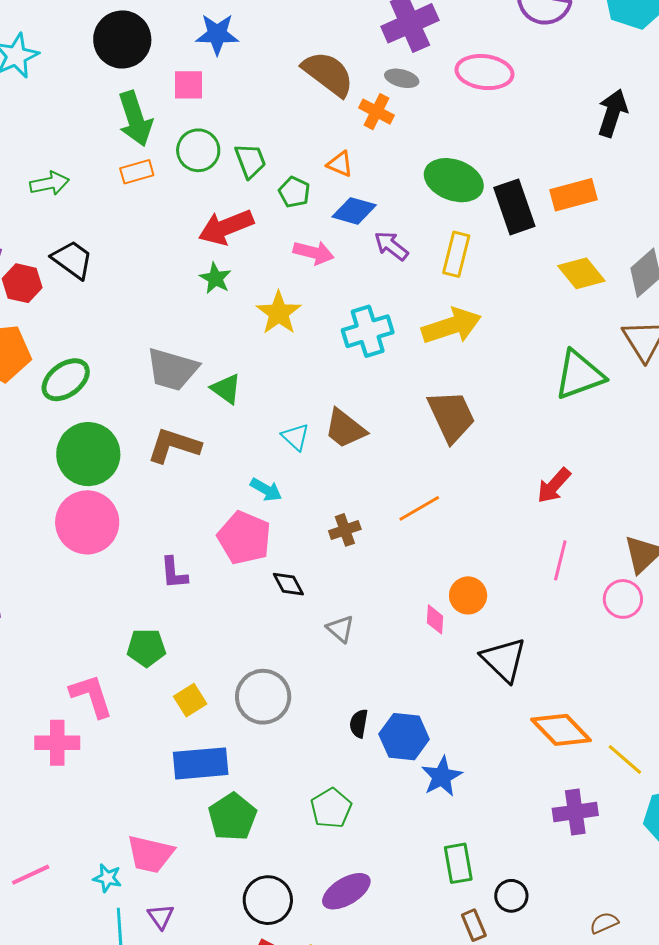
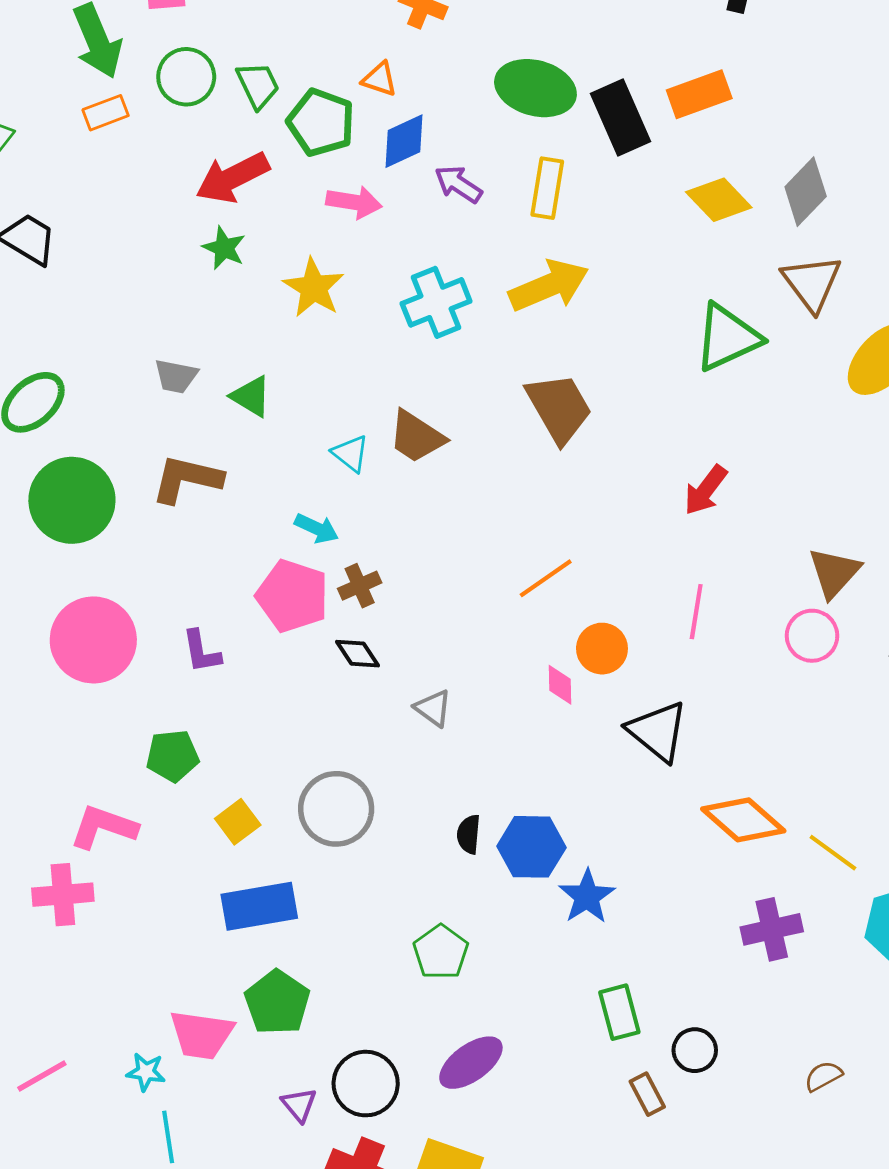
green pentagon: (294, 192) -> (321, 122), size x1.6
blue diamond: (354, 211) -> (404, 141), turned -36
gray trapezoid: (172, 369) -> (176, 376), size x0.6
orange line: (419, 508) -> (546, 578), moved
pink circle: (87, 522) -> (93, 640), moved
brown cross: (345, 530) -> (360, 586), moved
pink line: (560, 560) -> (696, 612), moved
pink L-shape: (91, 696) -> (104, 827), turned -48
green pentagon: (232, 817) -> (277, 1002), moved
purple triangle: (161, 916) -> (299, 1105), moved

